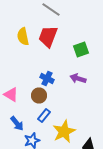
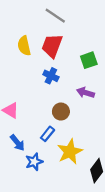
blue cross: (47, 78) -> (51, 76), moved
brown circle: (39, 96) -> (61, 112), moved

